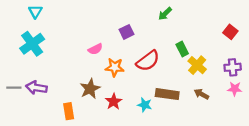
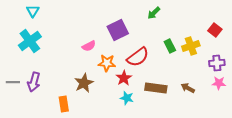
purple square: (126, 32) -> (118, 30), size x1.5
yellow cross: (197, 65) -> (191, 46), moved, turned 30
purple arrow: (36, 88) -> (34, 82), turned -84
red star: (114, 102) -> (124, 78), moved
cyan star: (145, 105) -> (127, 98), moved

